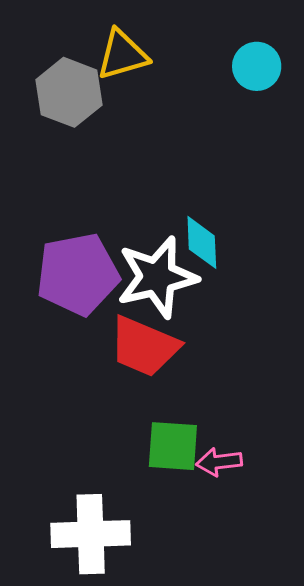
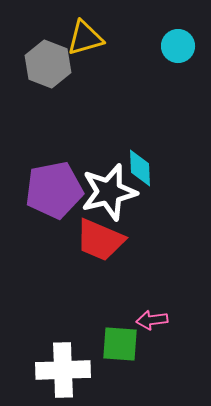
green square: (173, 446) -> (120, 344), moved

